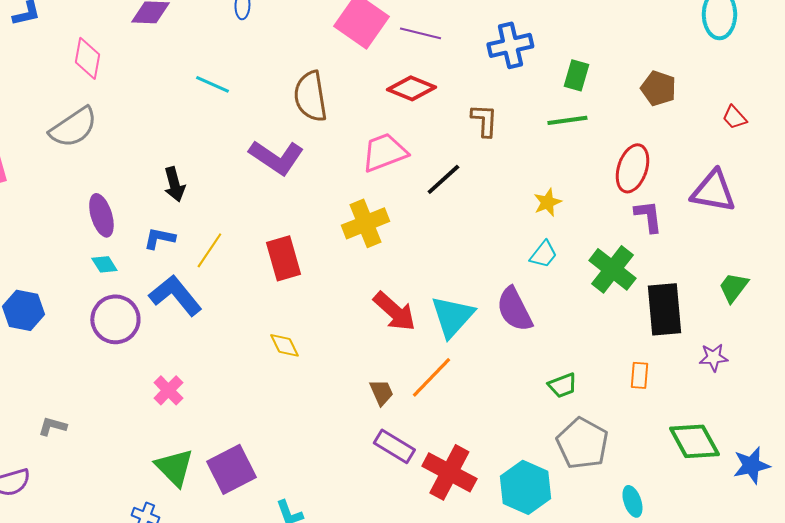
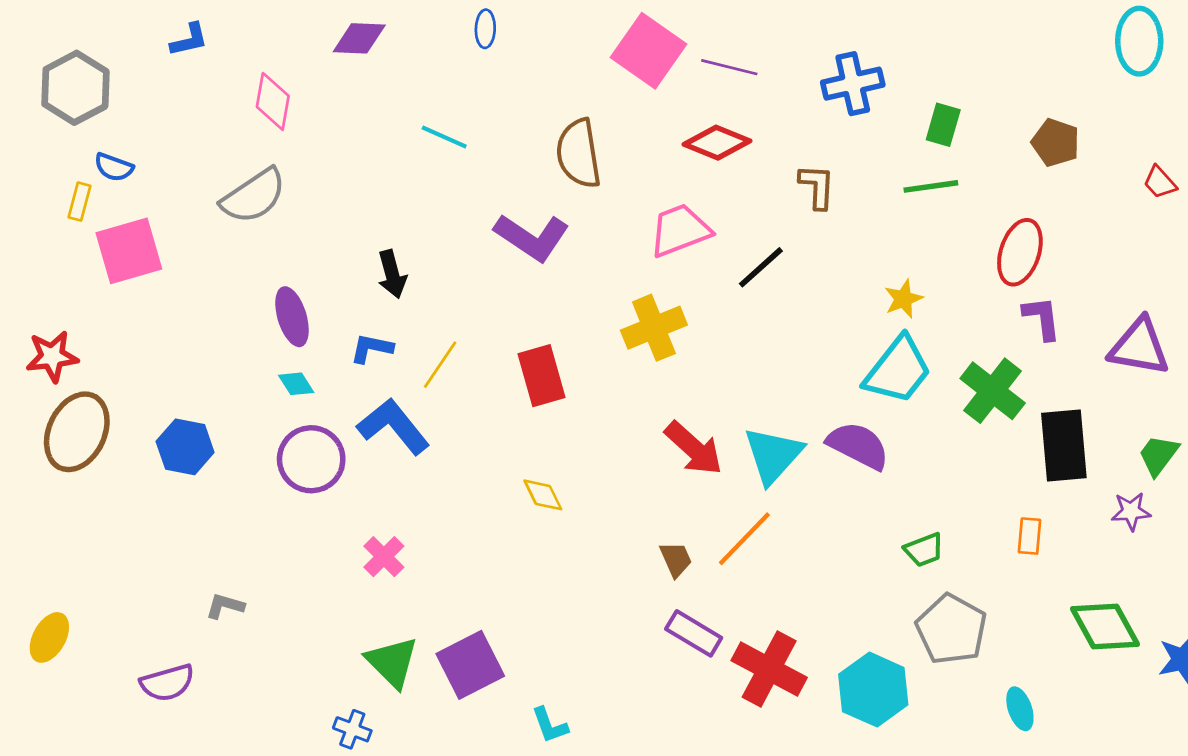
purple triangle: (713, 191) -> (1139, 347), moved
cyan trapezoid: (543, 254) -> (898, 370), size x1.8
green trapezoid: (733, 287) -> (1158, 455), moved
purple semicircle: (514, 309) -> (858, 446), turned 144

